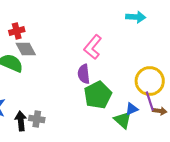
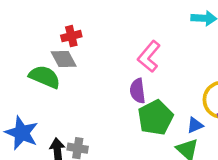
red cross: (17, 31) -> (71, 36), moved
blue triangle: (132, 109) -> (195, 125), moved

